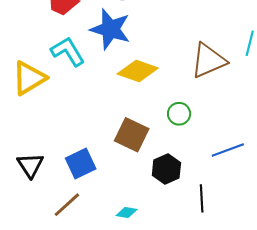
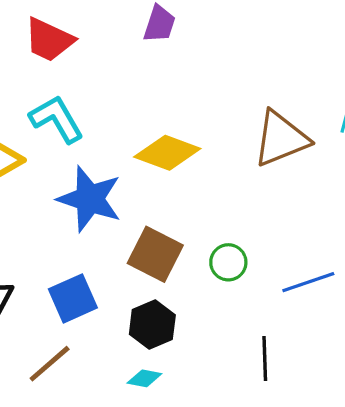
blue star: (110, 29) -> (90, 199), moved
green circle: (179, 114) -> (228, 262), moved
black hexagon: (166, 169) -> (152, 325), moved

